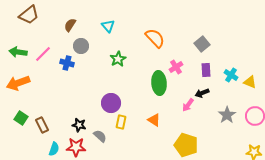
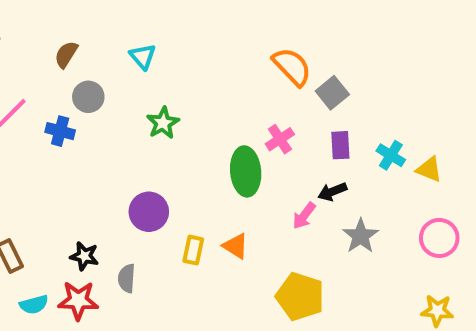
orange semicircle: (155, 38) -> (292, 67), moved
gray star: (227, 115) -> (361, 236), moved
yellow rectangle: (121, 122) -> (193, 250), moved
gray semicircle: (100, 136) -> (127, 278), turned -128
cyan semicircle: (54, 149) -> (34, 305), turned 56

